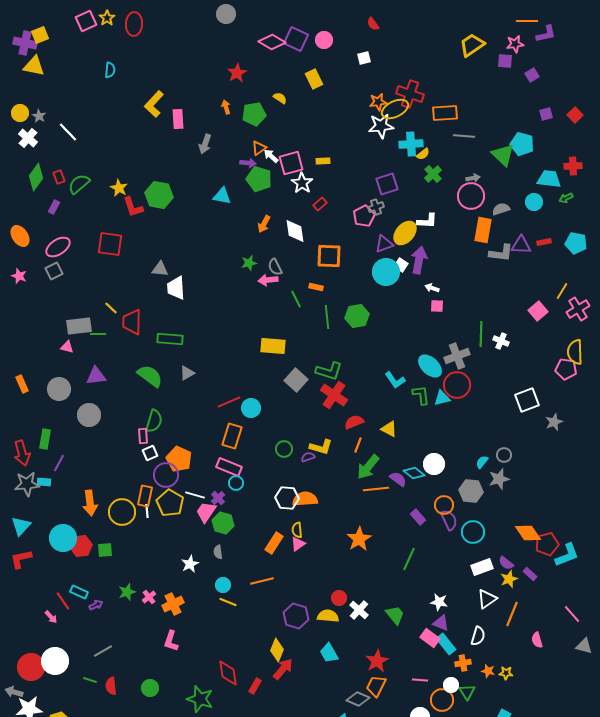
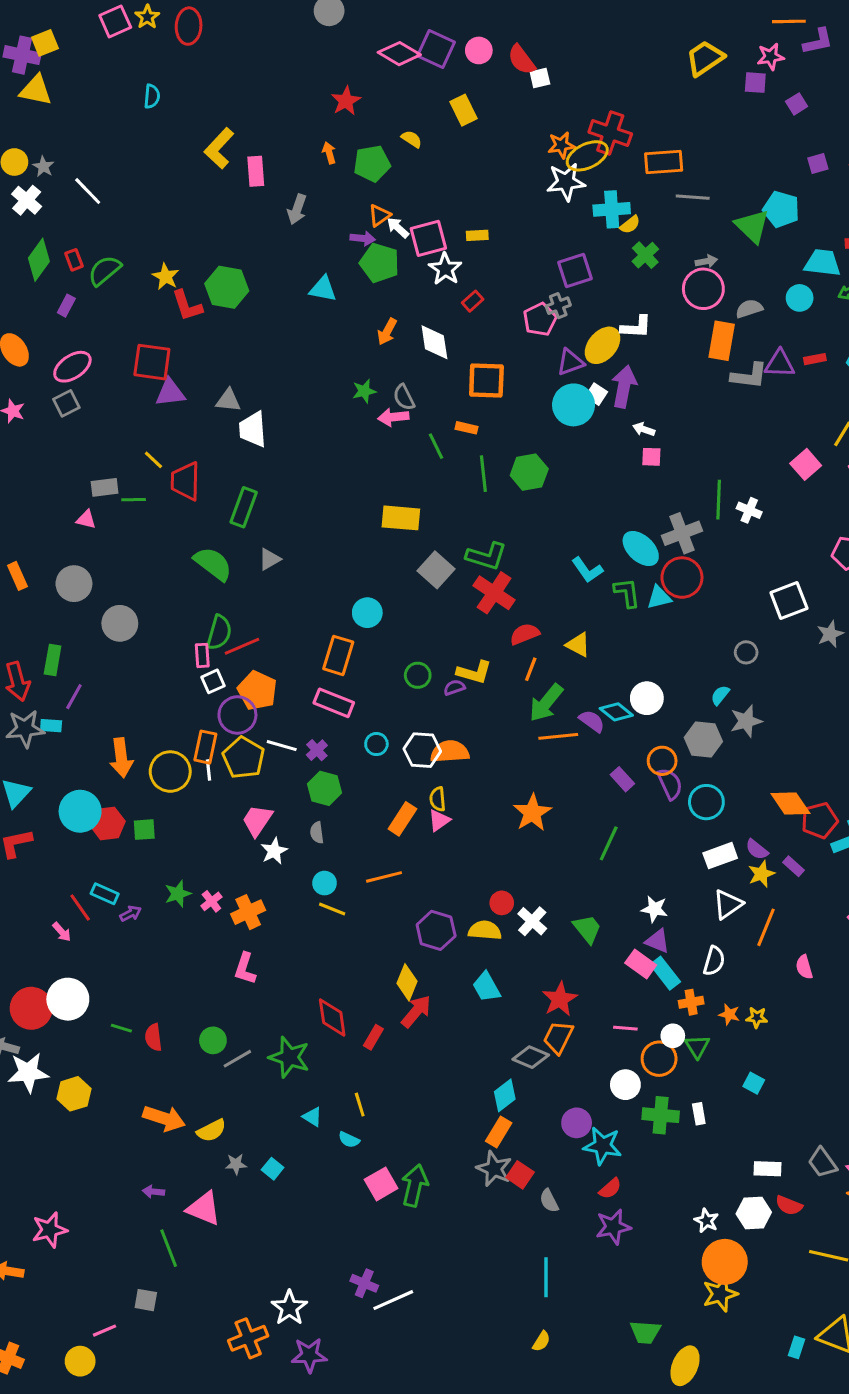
red semicircle: (373, 24) -> (522, 60), moved, size x1.5
gray rectangle: (79, 326) -> (105, 487), size x0.7
green rectangle: (170, 339) -> (244, 507), turned -75
purple triangle: (96, 376) -> (170, 393), moved
red line: (229, 402) -> (242, 646), moved
gray circle: (504, 455) -> (746, 652), moved
cyan circle: (236, 483) -> (376, 744), moved
pink trapezoid: (206, 512) -> (257, 820), moved
gray line: (103, 651) -> (237, 1059), moved

